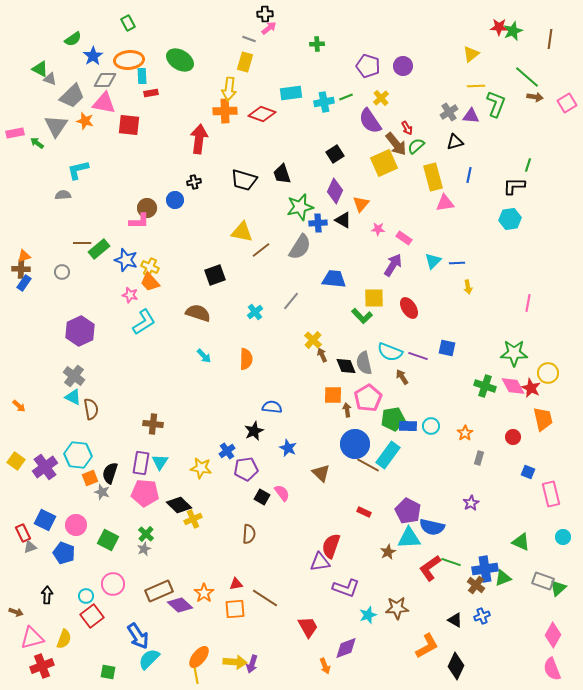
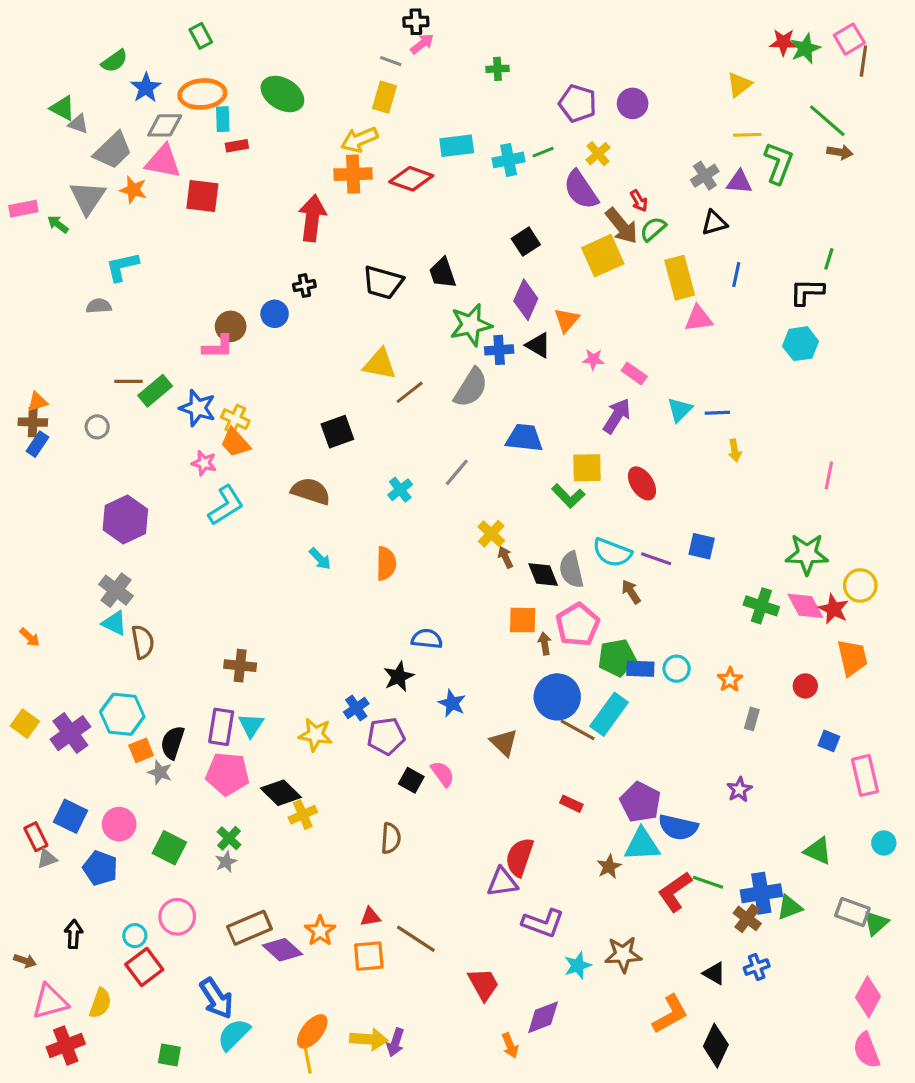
yellow arrow: (229, 89) -> (359, 140), turned 60
pink square: (567, 103) -> (849, 39), moved

